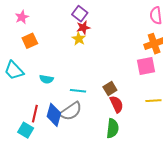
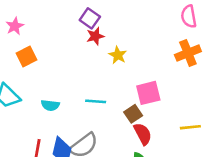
yellow star: (79, 39) -> (118, 55), moved
pink square: (146, 66) -> (148, 93), moved
cyan line: (78, 91) -> (96, 101), moved

